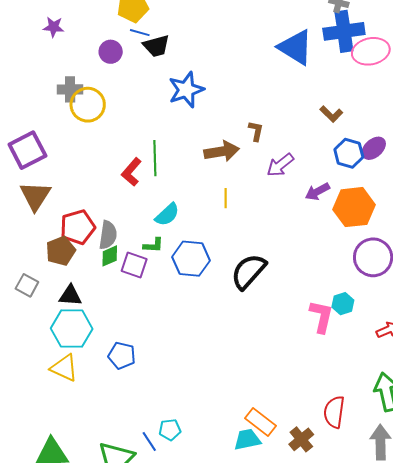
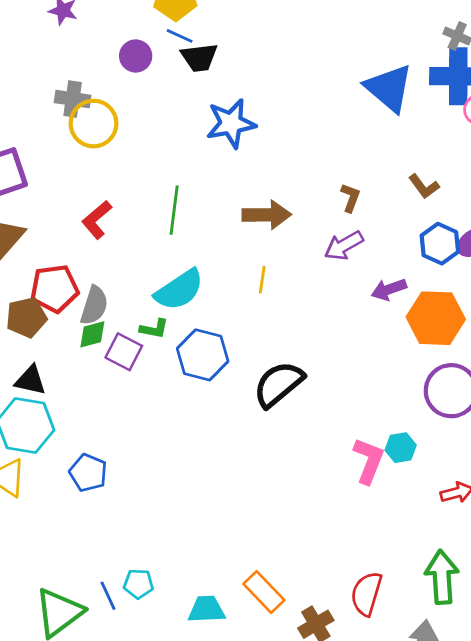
brown L-shape: (256, 131) -> (350, 198), moved
red L-shape: (131, 172) -> (97, 220), moved
cyan semicircle: (167, 215) -> (179, 290), size x1.4
cyan trapezoid: (247, 440) -> (206, 609), moved

